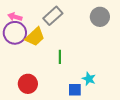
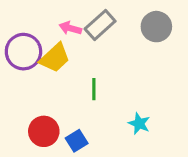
gray rectangle: (53, 16) -> (100, 25), moved
pink arrow: (15, 17) -> (70, 28), moved
blue square: (75, 90) -> (77, 141), moved, turned -32

